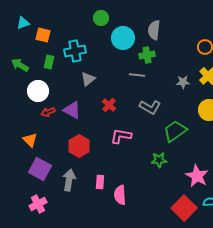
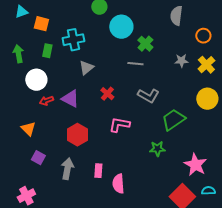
gray semicircle: (154, 30) -> (176, 16), moved
green cross: (147, 55) -> (145, 44), turned -35
green arrow: (20, 65) -> (18, 54), turned 48
gray star: (183, 82) -> (181, 61), moved
purple square: (40, 169) -> (38, 158), size x0.6
pink cross: (38, 204) -> (26, 196), moved

